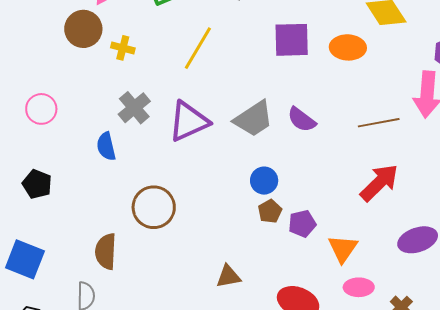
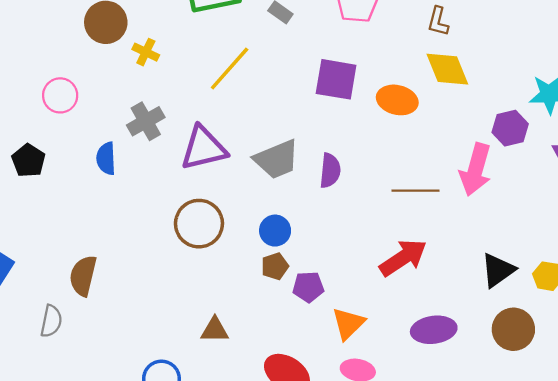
pink circle: (41, 109) -> (60, 95), moved
purple semicircle: (302, 120) -> (330, 171), turned -132
black pentagon: (37, 184) -> (28, 160), moved
brown circle: (154, 207) -> (199, 224), moved

